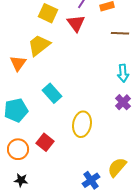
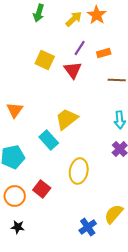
yellow trapezoid: (39, 45) -> (67, 119), moved

